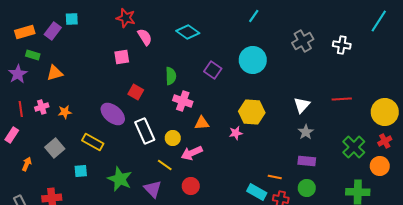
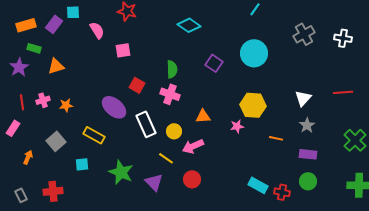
pink semicircle: (145, 37) -> (97, 30), moved
pink cross: (183, 101) -> (170, 94), moved
orange line: (275, 177) -> (276, 138), moved

